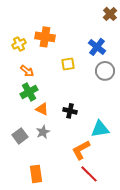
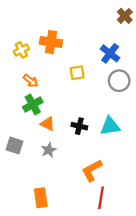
cyan triangle: (100, 129) -> (110, 126), moved
gray square: (20, 136) -> (15, 145), moved, turned -35
red line: (89, 174) -> (101, 198), turned 54

